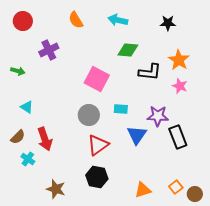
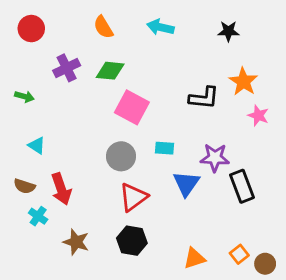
green diamond: (128, 50) -> (110, 71), moved
pink star: (180, 86) -> (258, 116), moved
brown semicircle: (18, 137) -> (24, 186), turned 63
brown star: (56, 189) -> (76, 242), moved

